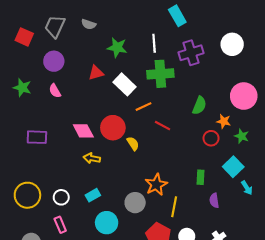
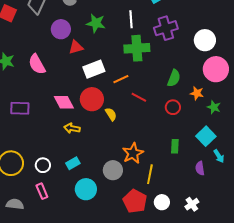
white circle: (232, 44) -> (205, 40), moved
purple circle: (54, 61) -> (61, 29), moved
white rectangle: (125, 84) -> (94, 69), moved, turned -65
pink semicircle: (55, 91) -> (37, 64), size x1.5
red circle: (211, 138) -> (173, 107), moved
purple semicircle: (214, 200) -> (200, 168), moved

